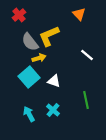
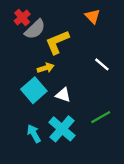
gray semicircle: (30, 42) -> (35, 29), moved, turned -96
green line: (86, 100) -> (101, 117), turned 72
cyan cross: (53, 110) -> (62, 129), size x1.6

